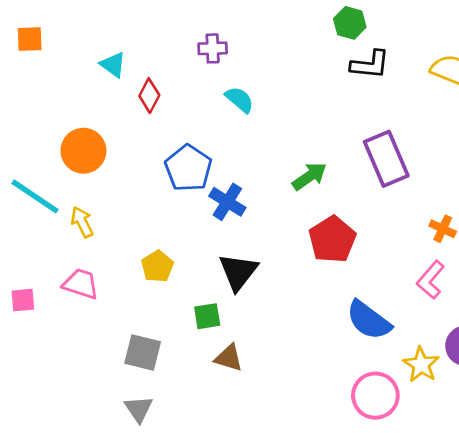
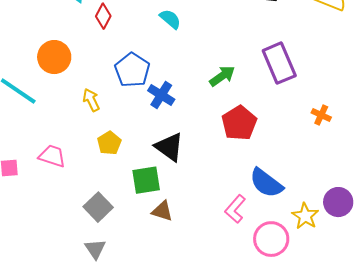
yellow arrow: (82, 222) -> (91, 100), moved
black triangle: (238, 272) -> (169, 147), turned -32
pink L-shape: (431, 280) -> (235, 209), moved
green square: (207, 316) -> (146, 180), size x1.4
gray square: (143, 353) -> (98, 207), turned 32

